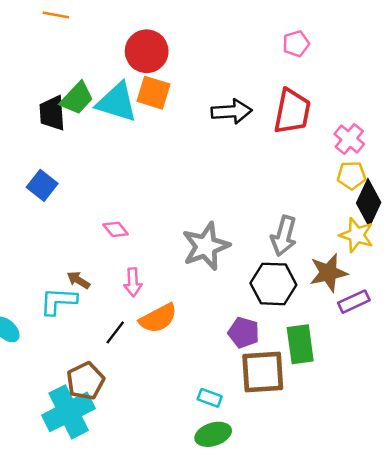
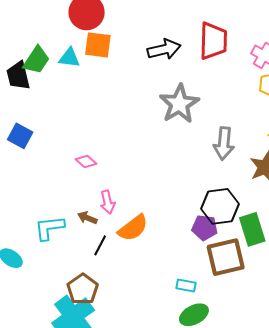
cyan triangle: (117, 102) -> (69, 58), size x0.6
gray star: (206, 246) -> (179, 104), moved
brown arrow: (78, 280) -> (87, 218), moved
black hexagon: (273, 284) -> (220, 206), moved

